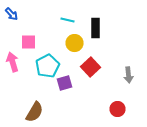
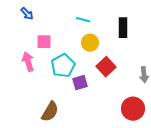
black rectangle: (96, 28) -> (123, 28), moved
red circle: (118, 109) -> (133, 109), size x1.5

